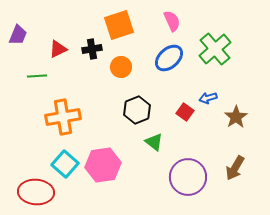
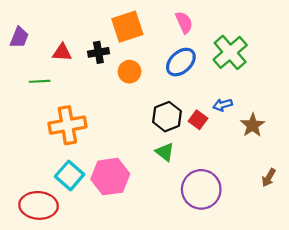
red triangle: (58, 49) -> (62, 52), turned 30
black hexagon: (137, 110) -> (167, 117), moved
brown arrow: (235, 168) -> (269, 178), moved, size x0.7

